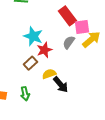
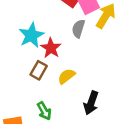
cyan star: (33, 36) -> (31, 35), turned -30
black arrow: (61, 85) -> (91, 103), moved, turned 78

